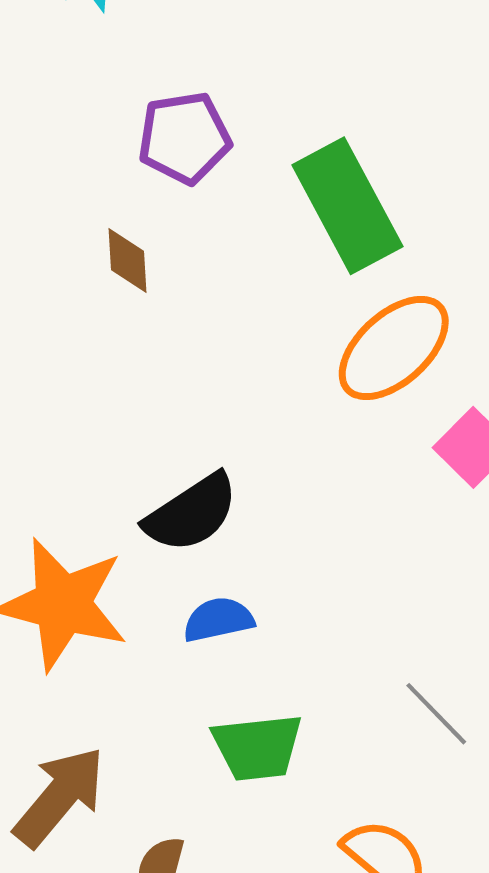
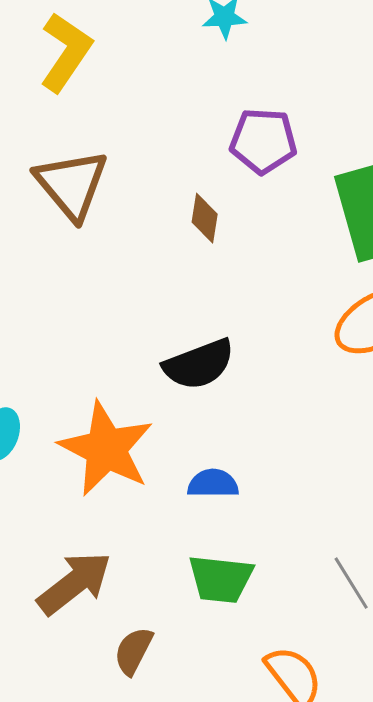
black semicircle: (191, 513) -> (199, 364), moved

